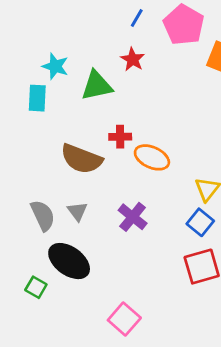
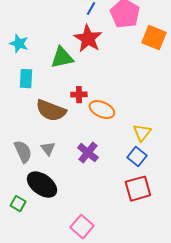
red star: (133, 59) -> (88, 39), size x1.6
cyan star: (55, 66) -> (19, 44), moved
cyan rectangle: (37, 98) -> (26, 79), moved

